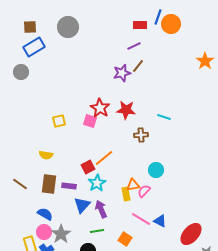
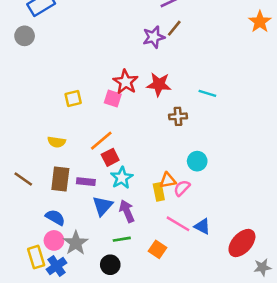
orange line: (104, 158) -> (101, 141), moved

